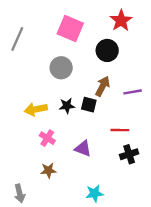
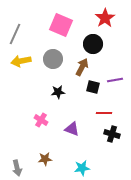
brown arrow: (103, 86) -> (82, 67), moved
black square: (89, 105) -> (93, 87), moved
yellow arrow: (36, 109) -> (21, 61), moved
black cross: (129, 154) -> (112, 134), turned 35
brown star: (48, 170) -> (45, 159), moved

